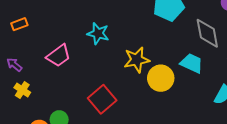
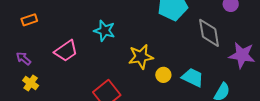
cyan trapezoid: (192, 63) -> (193, 77), moved
yellow circle: (161, 78) -> (163, 75), size x0.6

